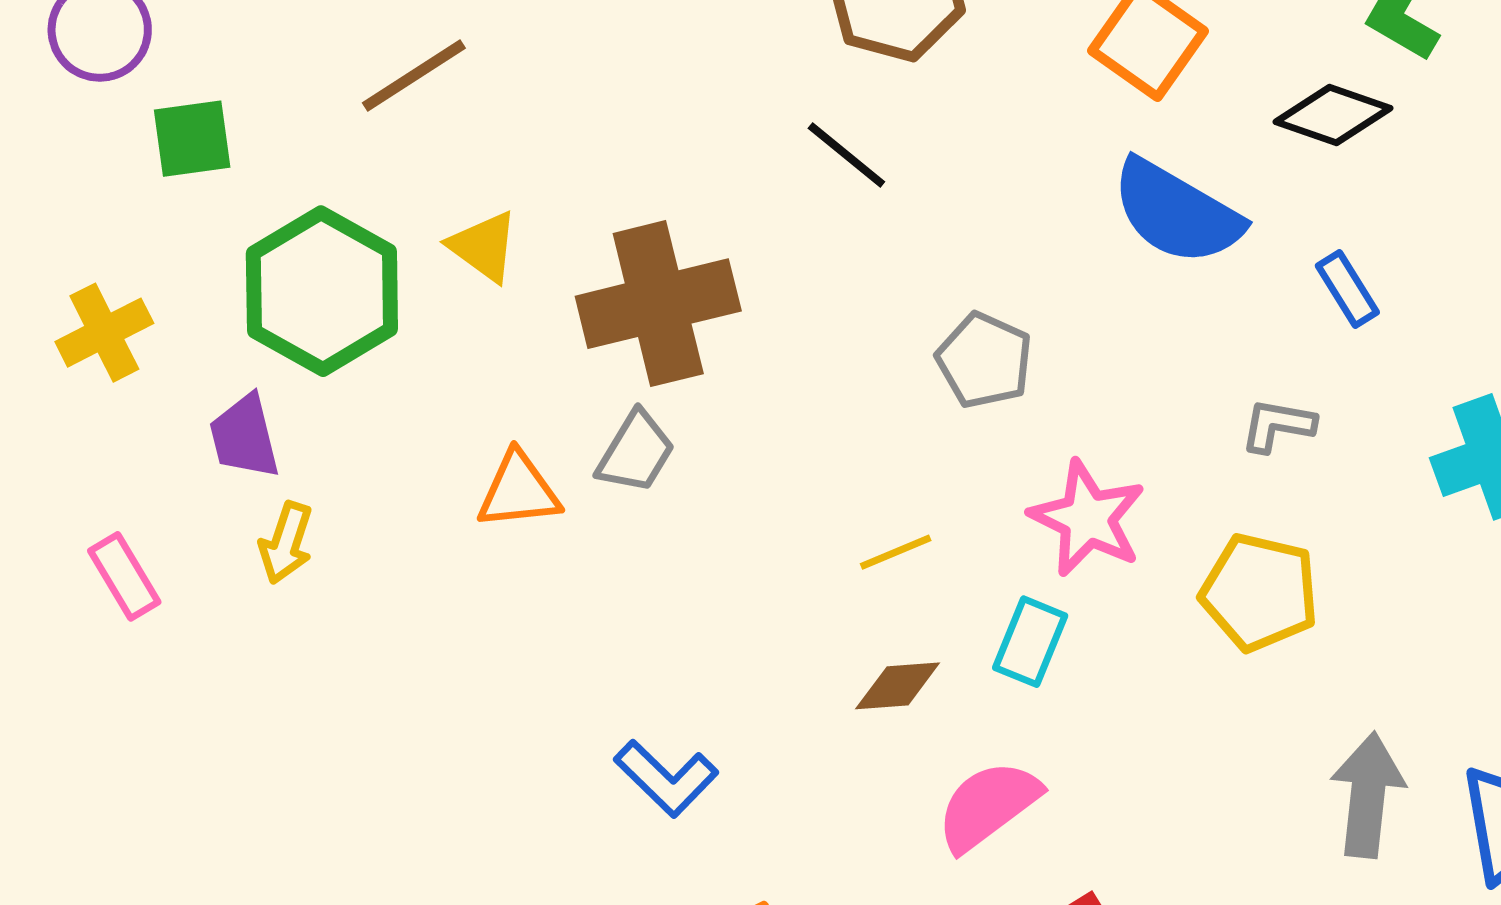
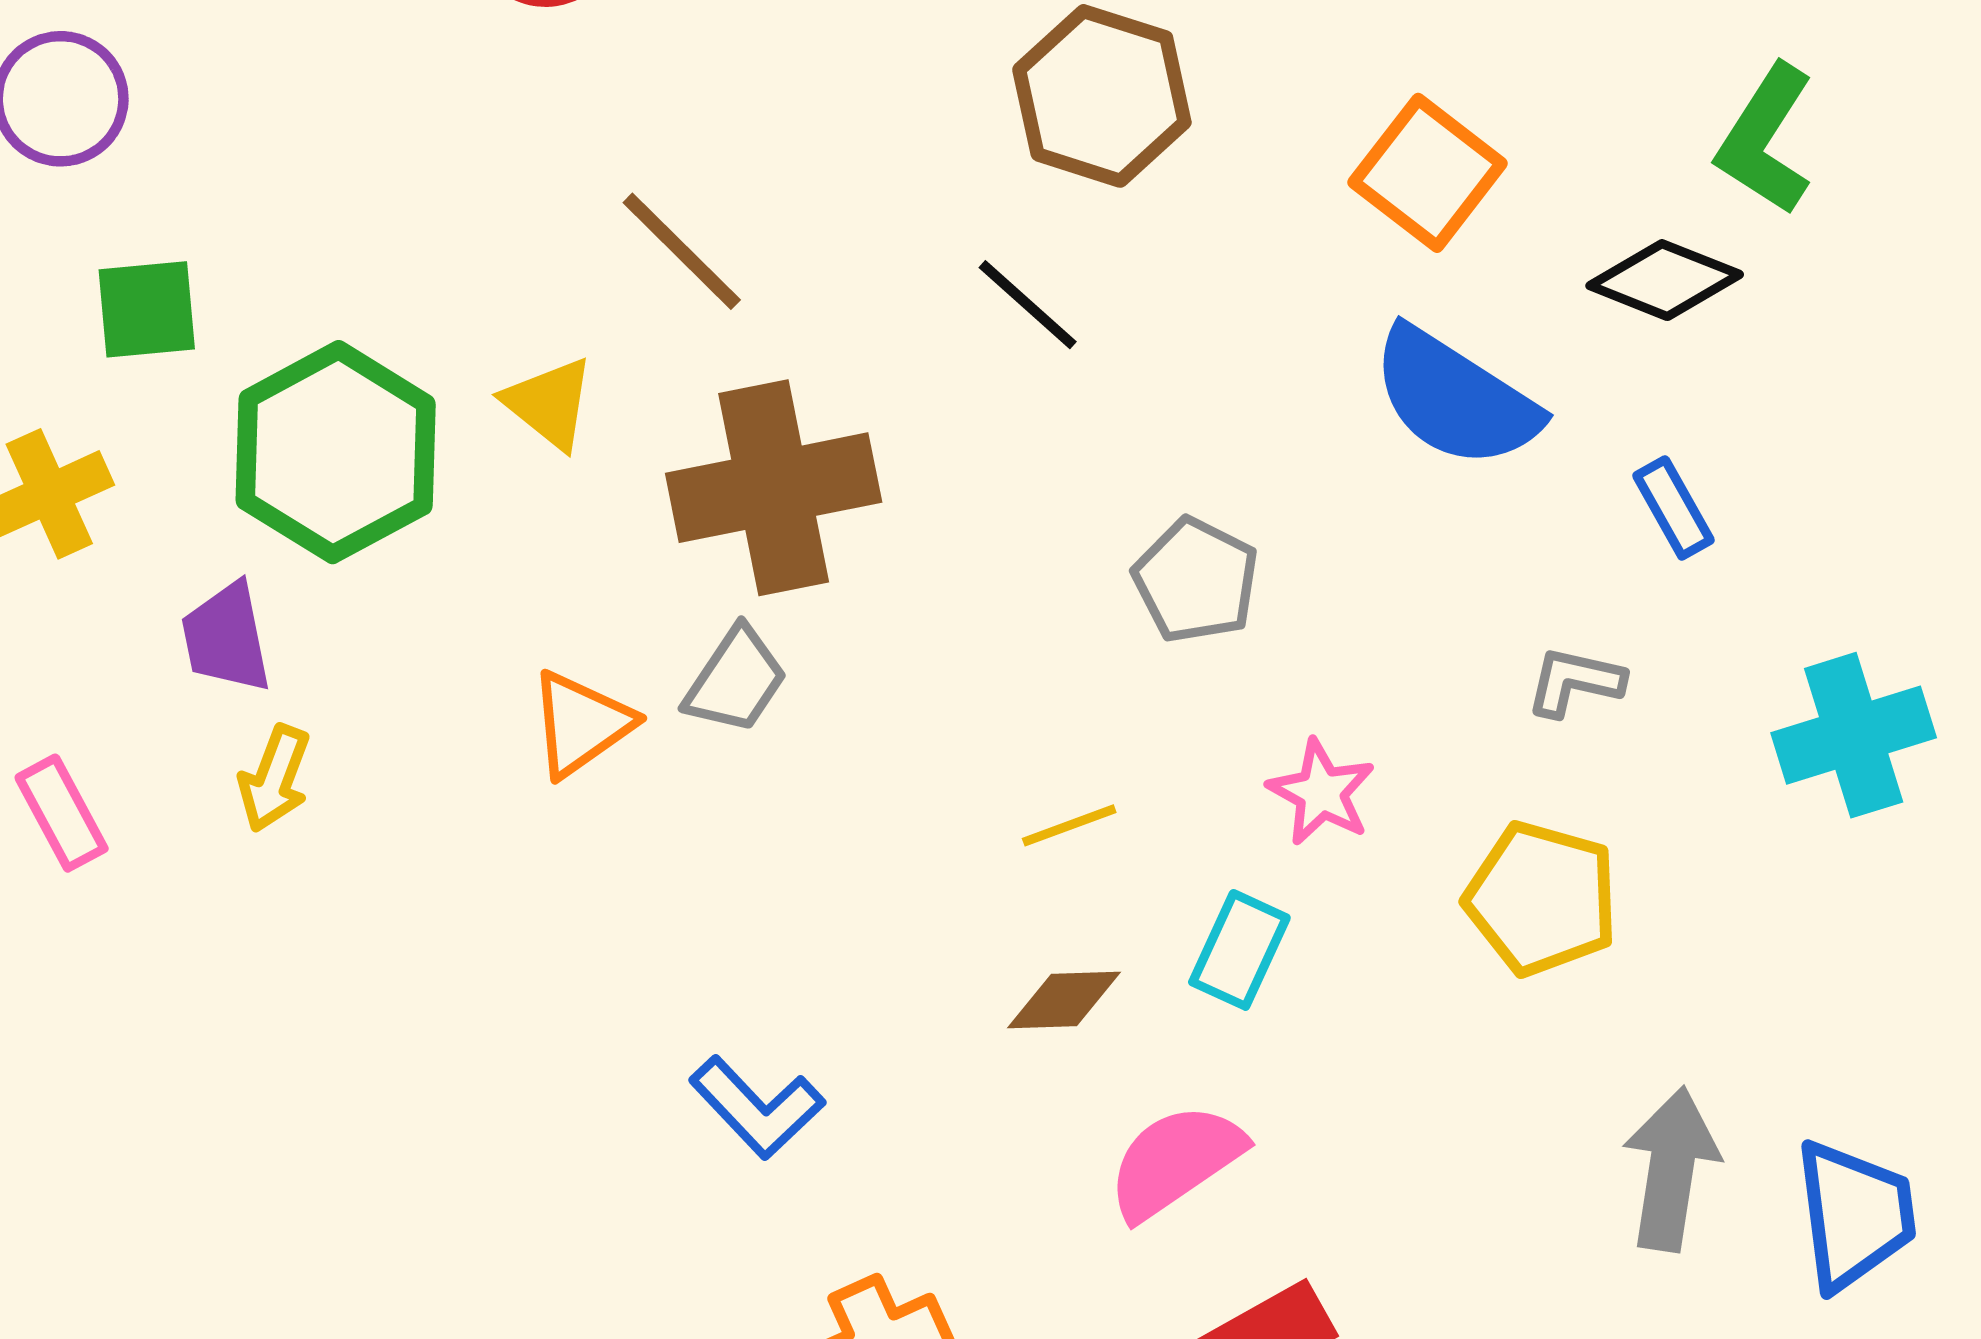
brown line: (414, 76) -> (682, 251), moved, turned 75
green square: (192, 139) -> (147, 309), moved
orange triangle: (519, 491) -> (581, 724), turned -32
pink star: (1087, 518) -> (1321, 792), size x0.7

